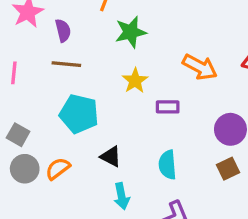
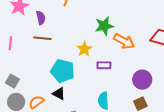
green star: (131, 32) -> (104, 26), moved
cyan pentagon: (79, 114) -> (63, 71), moved
black triangle: (111, 156) -> (59, 94), moved

